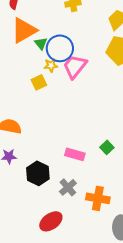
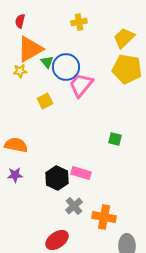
yellow star: (51, 65) -> (20, 71), moved
green square: (107, 147) -> (115, 139), moved, turned -32
black hexagon: (38, 173) -> (57, 178), moved

